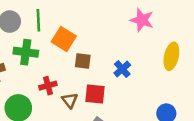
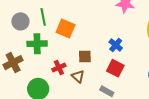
brown square: (83, 61) -> (85, 56), moved
red square: (95, 94) -> (115, 68), moved, turned 30

